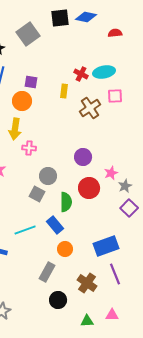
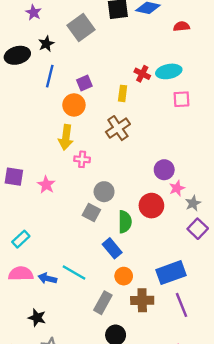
purple square: (31, 82) -> (84, 83), turned -32
brown cross: (90, 108) -> (118, 128), moved
purple circle: (83, 157) -> (164, 170), moved
cyan line: (25, 230) -> (74, 273), moved, turned 50
brown cross: (87, 283) -> (142, 300), moved, turned -36

